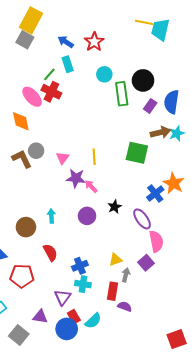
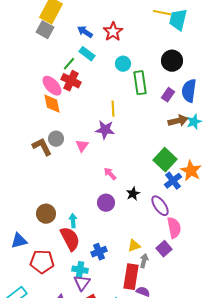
cyan rectangle: (68, 64) -> (87, 54), turned -35
black circle: (143, 80) -> (172, 61), moved
orange diamond: (21, 121) -> (52, 104), moved
green square: (137, 153) -> (165, 160), moved, turned 30
yellow line: (94, 157) -> (113, 109), moved
purple star: (76, 178) -> (105, 130), moved
cyan arrow: (51, 216) -> (73, 221), moved
red semicircle: (50, 253) -> (70, 239), size x1.4
cyan cross: (83, 284) -> (80, 270), moved
red rectangle: (112, 291) -> (131, 277), size x1.4

